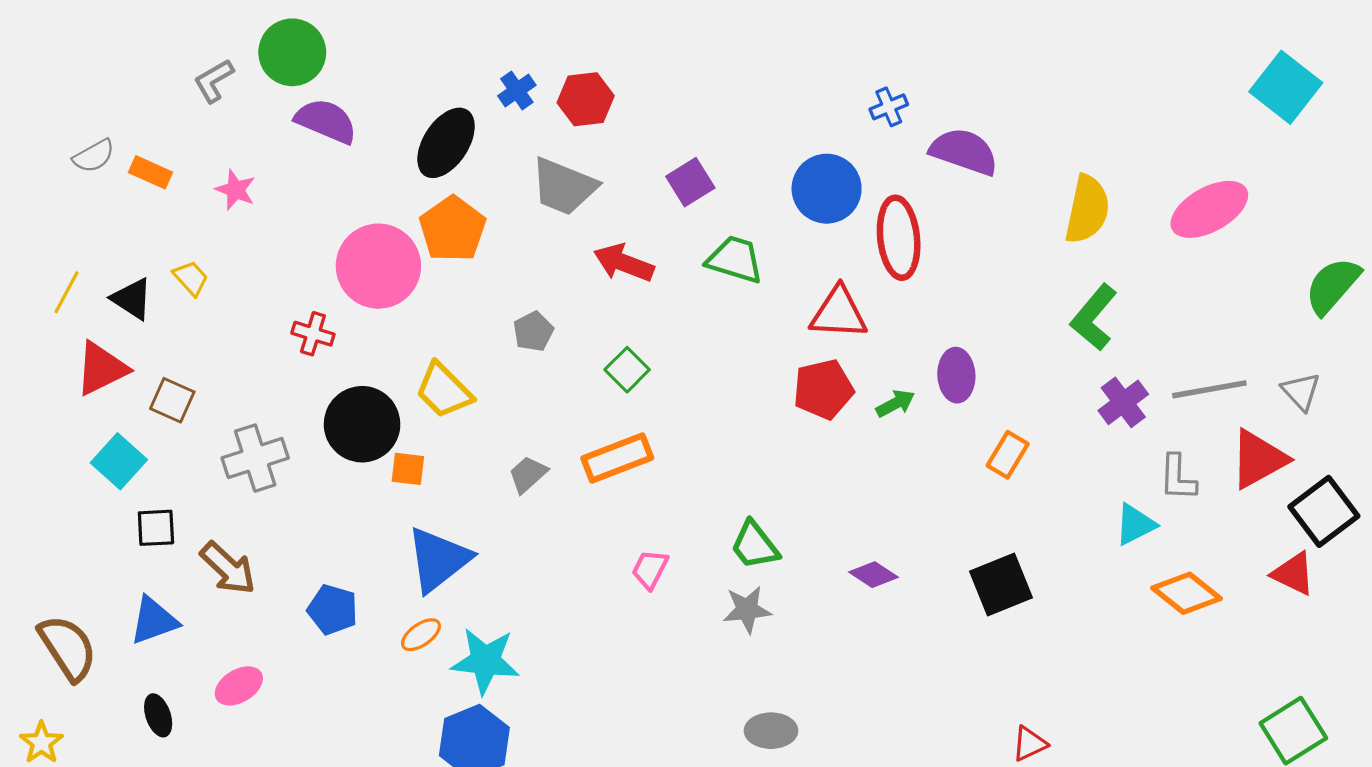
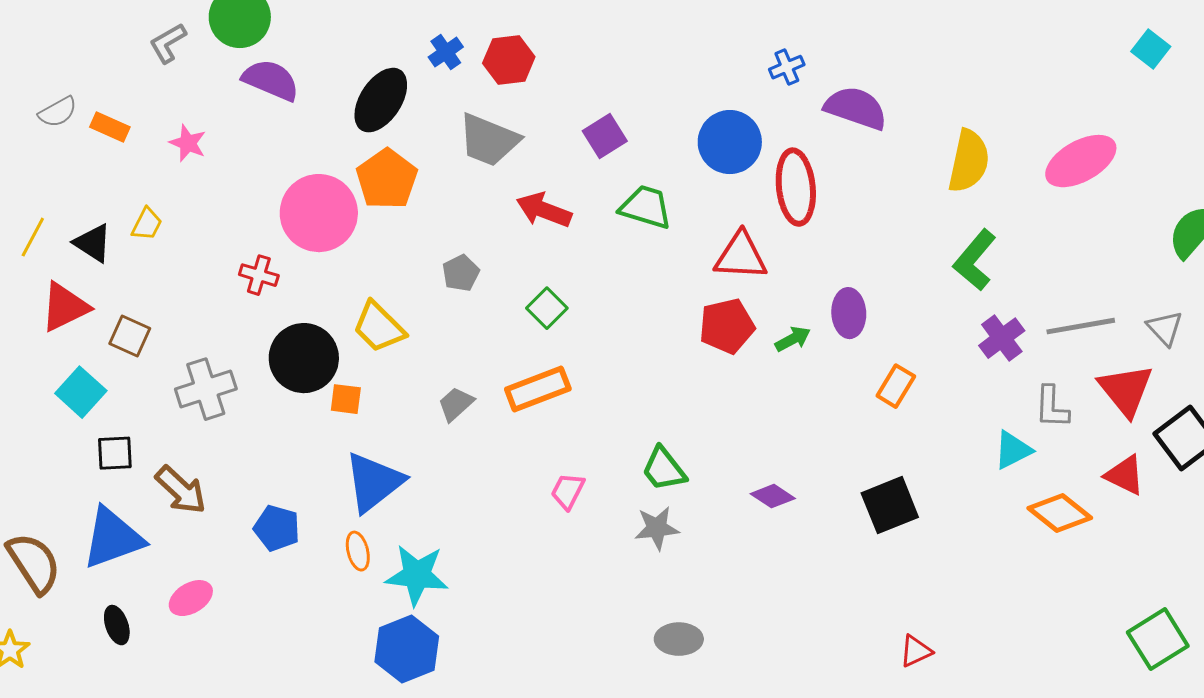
cyan square: (1286, 87) -> (1151, 49), size x0.6
yellow trapezoid: (191, 278) -> (147, 224), turned 69
red triangle: (1258, 459) -> (1126, 390), turned -40
red triangle: (1293, 574) -> (1125, 475), moved
blue triangle: (154, 620) -> (113, 538), size x1.4
orange ellipse: (421, 635) -> (358, 551), turned -69

